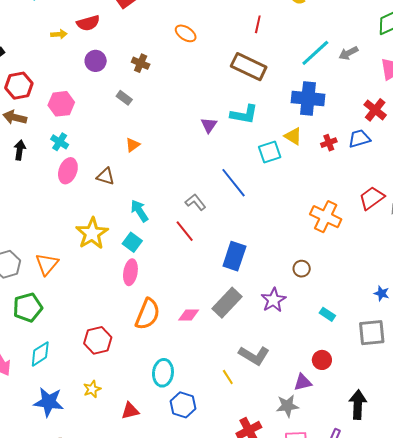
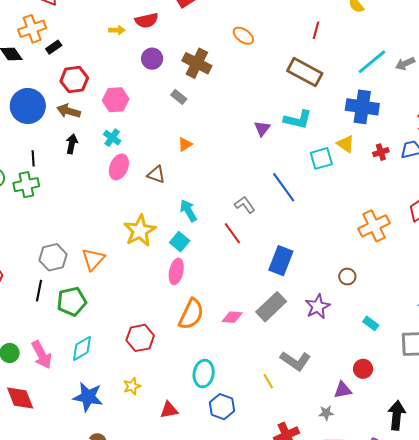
brown cross: (141, 63) -> (197, 63), size x1.6
orange cross: (326, 217) -> (374, 226), turned 36
gray star: (287, 406) -> (326, 413), size x0.7

